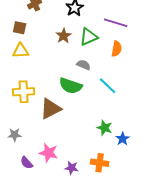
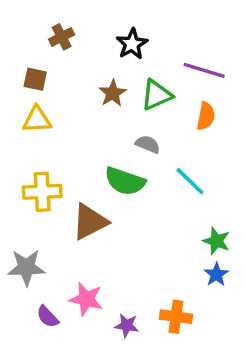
green star: (105, 128) -> (216, 241), moved
gray star: (15, 135) -> (26, 267), size x1.5

